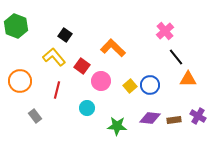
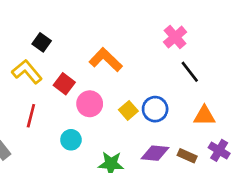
orange triangle: (188, 79) -> (204, 116), moved
brown rectangle: (174, 120) -> (187, 156), turned 32

